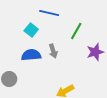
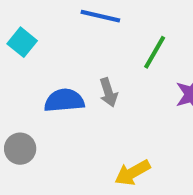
cyan square: (31, 30) -> (22, 42), moved

